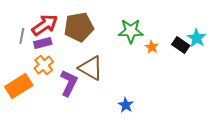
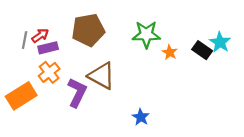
red arrow: (45, 25) -> (40, 36), moved, size x0.6

